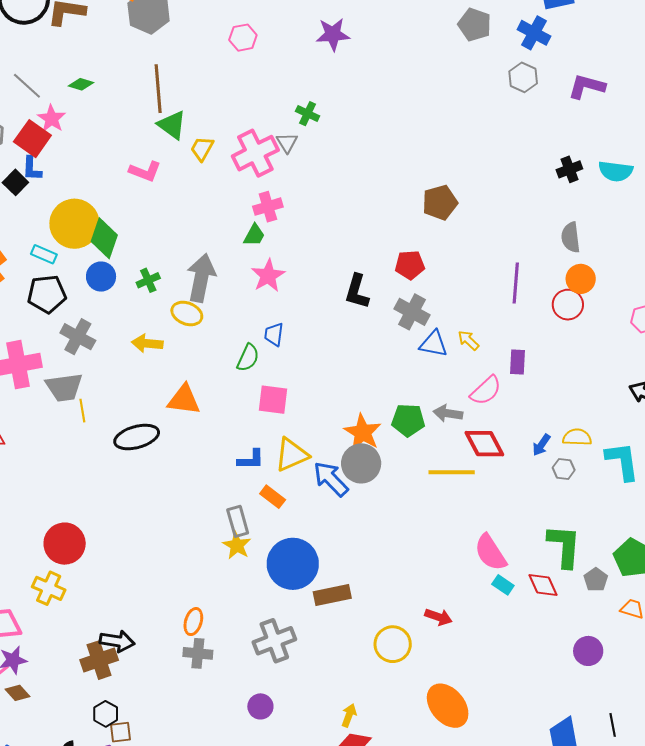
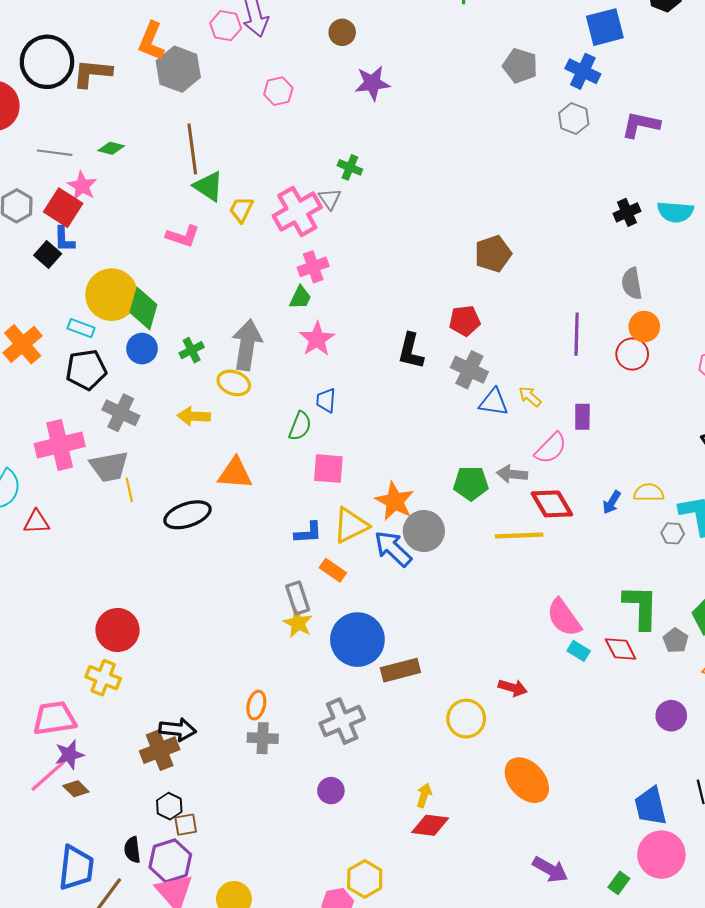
gray line: (27, 86) -> (55, 153), turned -32
orange star: (363, 432) -> (395, 501), moved
gray hexagon: (564, 469) -> (673, 533), moved

